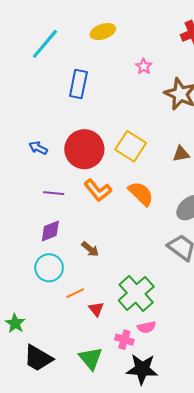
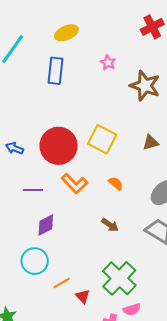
blue rectangle: (78, 84) -> (55, 71), moved
orange semicircle: (141, 194) -> (116, 183), size x0.6
purple diamond: (50, 231) -> (46, 225), moved
brown arrow: (90, 249) -> (110, 225), moved

